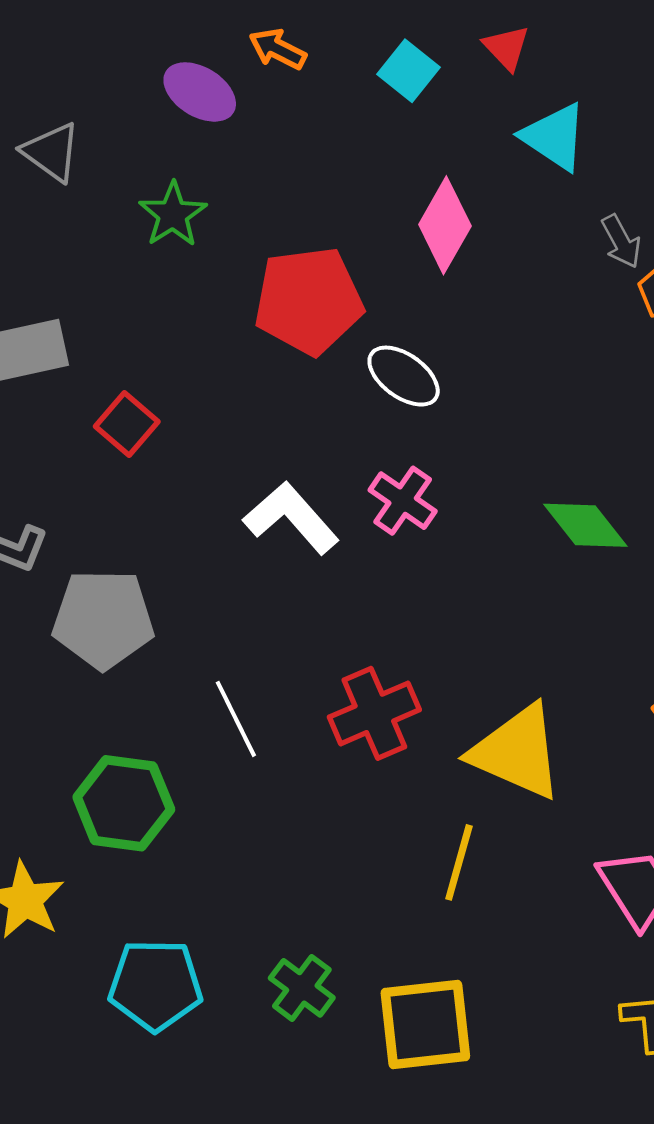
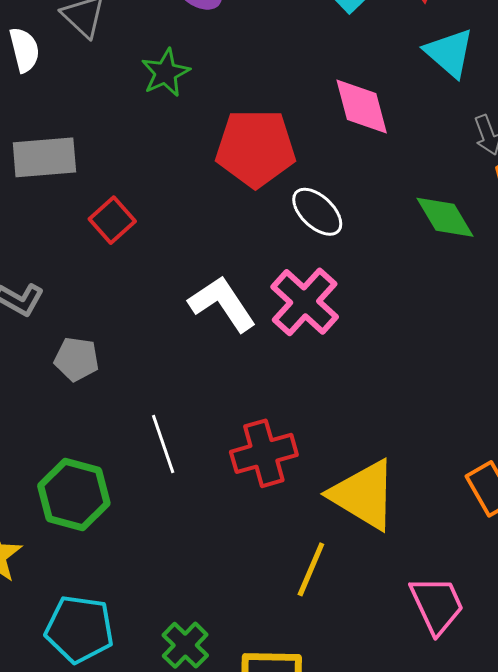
pink diamond: (445, 225) -> (362, 106), turned -52
pink cross: (403, 501) -> (305, 302), size x1.4
green diamond: (585, 525) -> (445, 217), moved
gray pentagon: (103, 619) -> (77, 359), size x0.6

